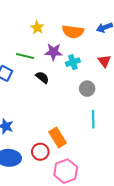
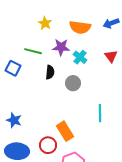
cyan cross: (73, 62) -> (80, 57), turned -32
black semicircle: (42, 77) -> (50, 72), turned 56
gray circle: (87, 89) -> (73, 83), moved

